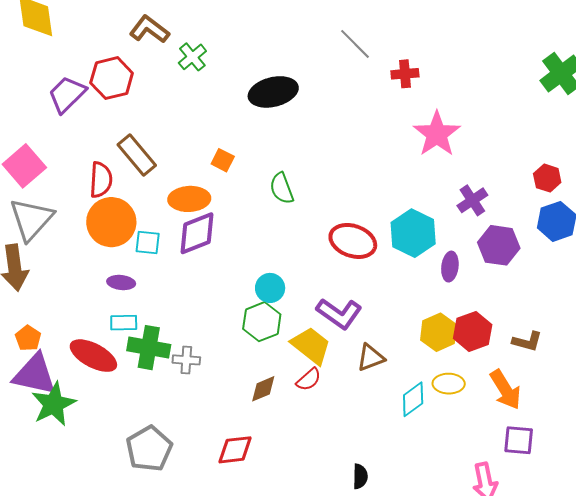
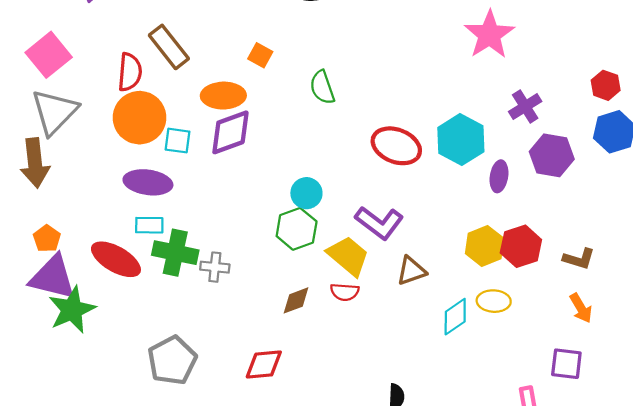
purple ellipse: (121, 283) -> (148, 182), size x1.6
red semicircle: (309, 379) -> (345, 292), turned 44
orange arrow: (505, 390) -> (581, 308), moved, size x0.7

